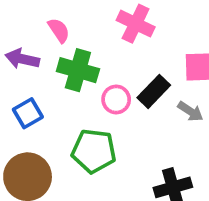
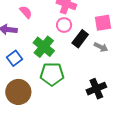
green cross: (78, 70) -> (44, 47), moved, turned 30
pink circle: (116, 99) -> (64, 25), moved

